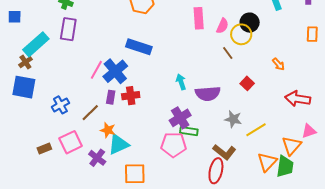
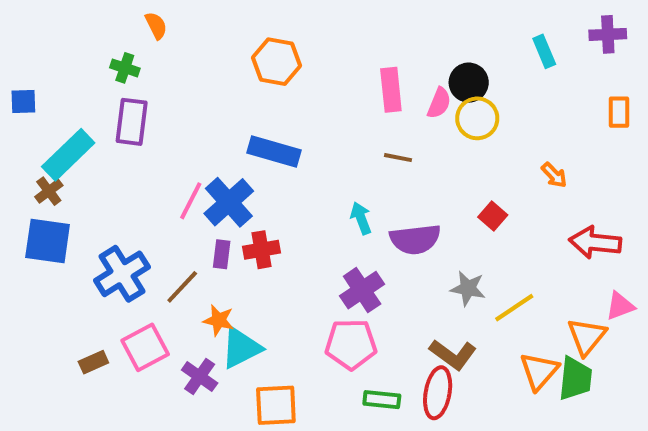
black circle: (250, 23) -> (469, 83), moved
brown line: (228, 53) -> (398, 158), moved, turned -40
blue cross: (60, 105) -> (122, 274), size x1.5
green rectangle: (189, 131) -> (382, 400), moved

